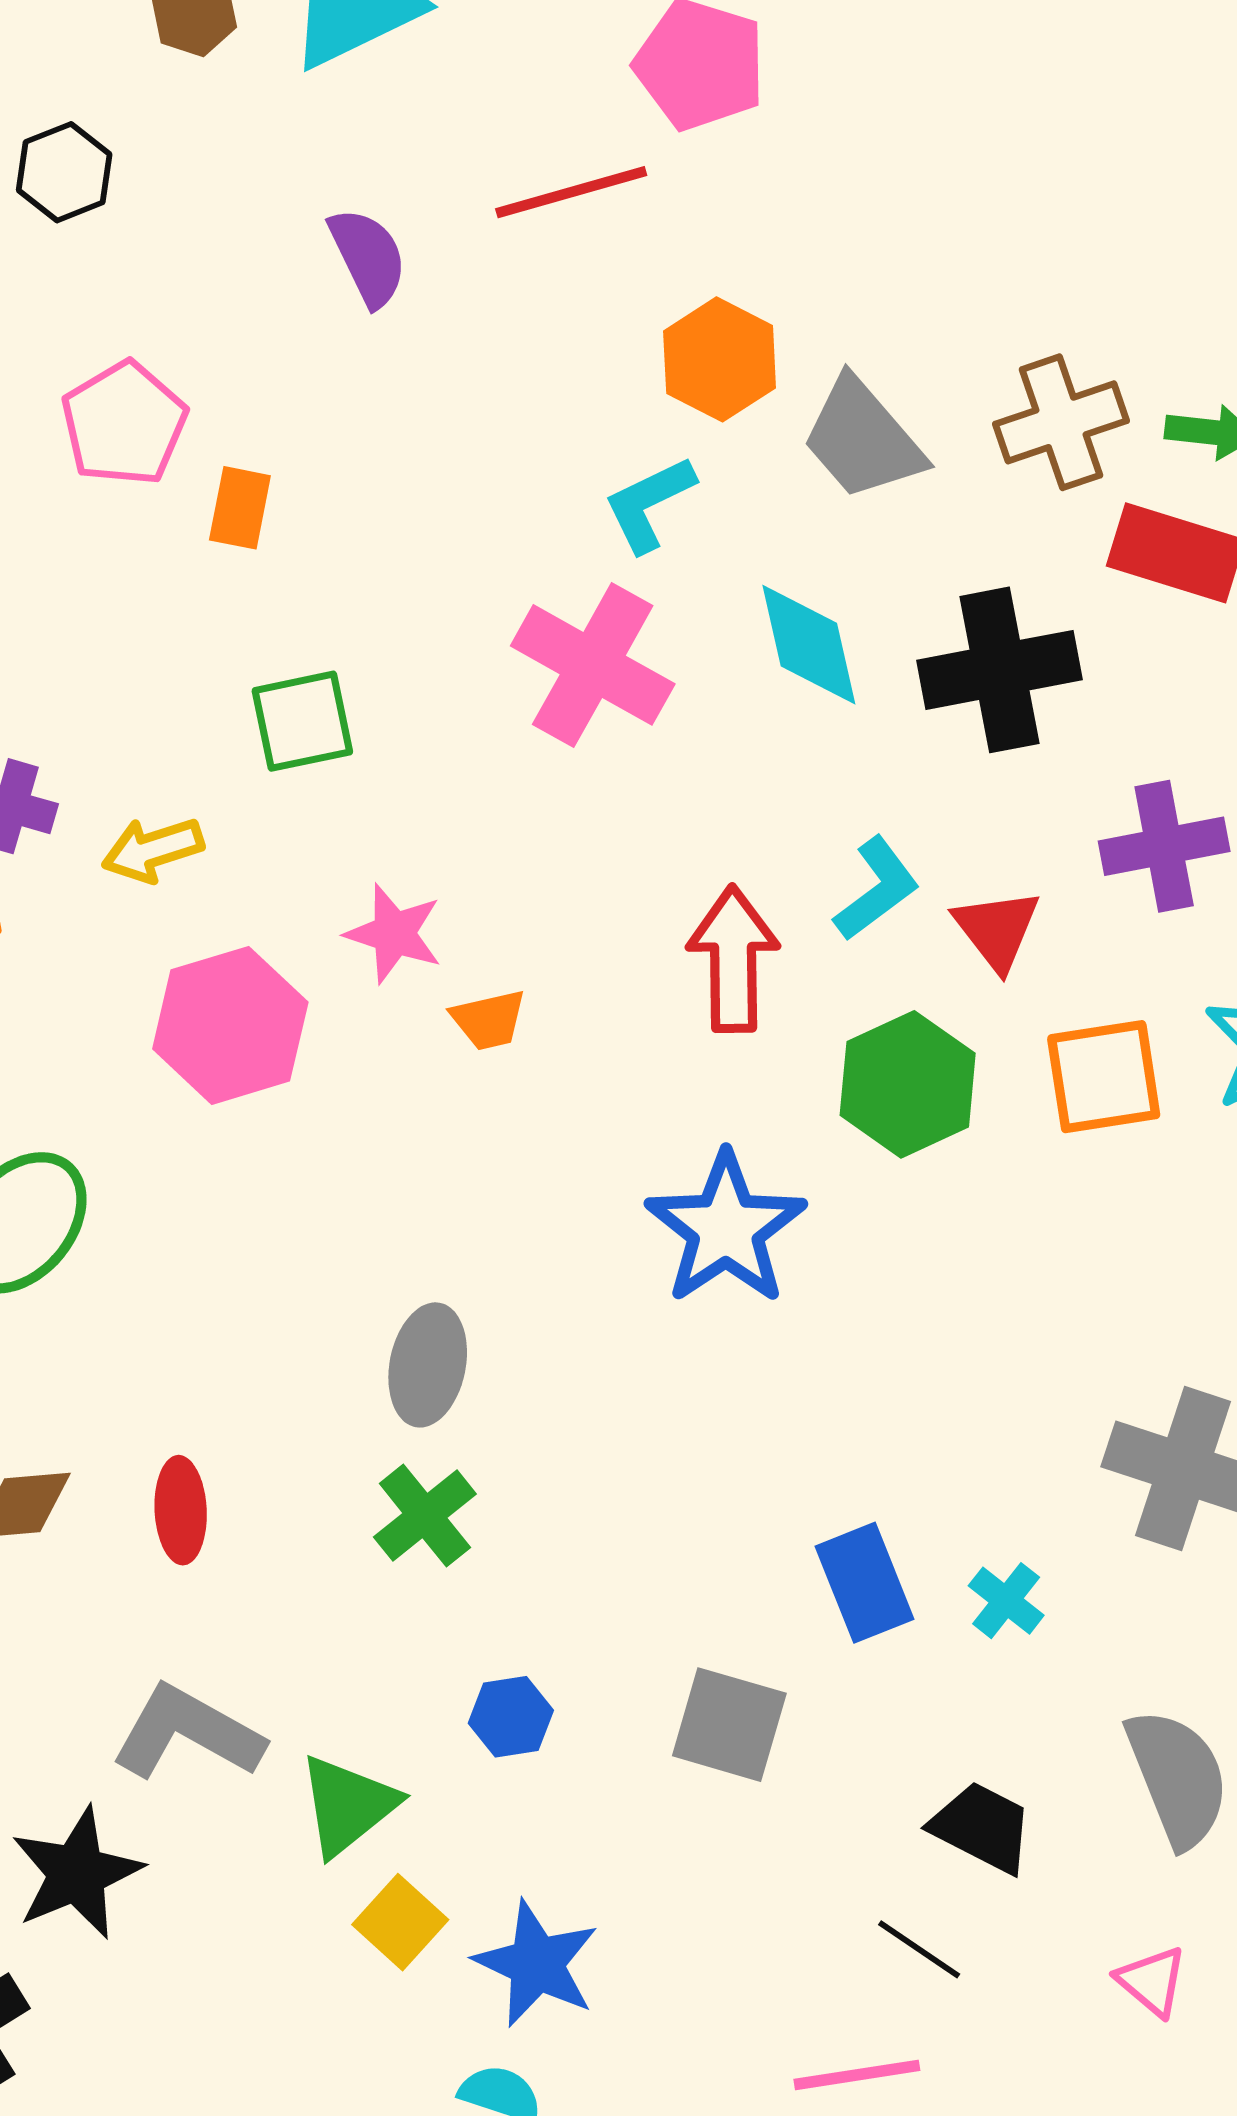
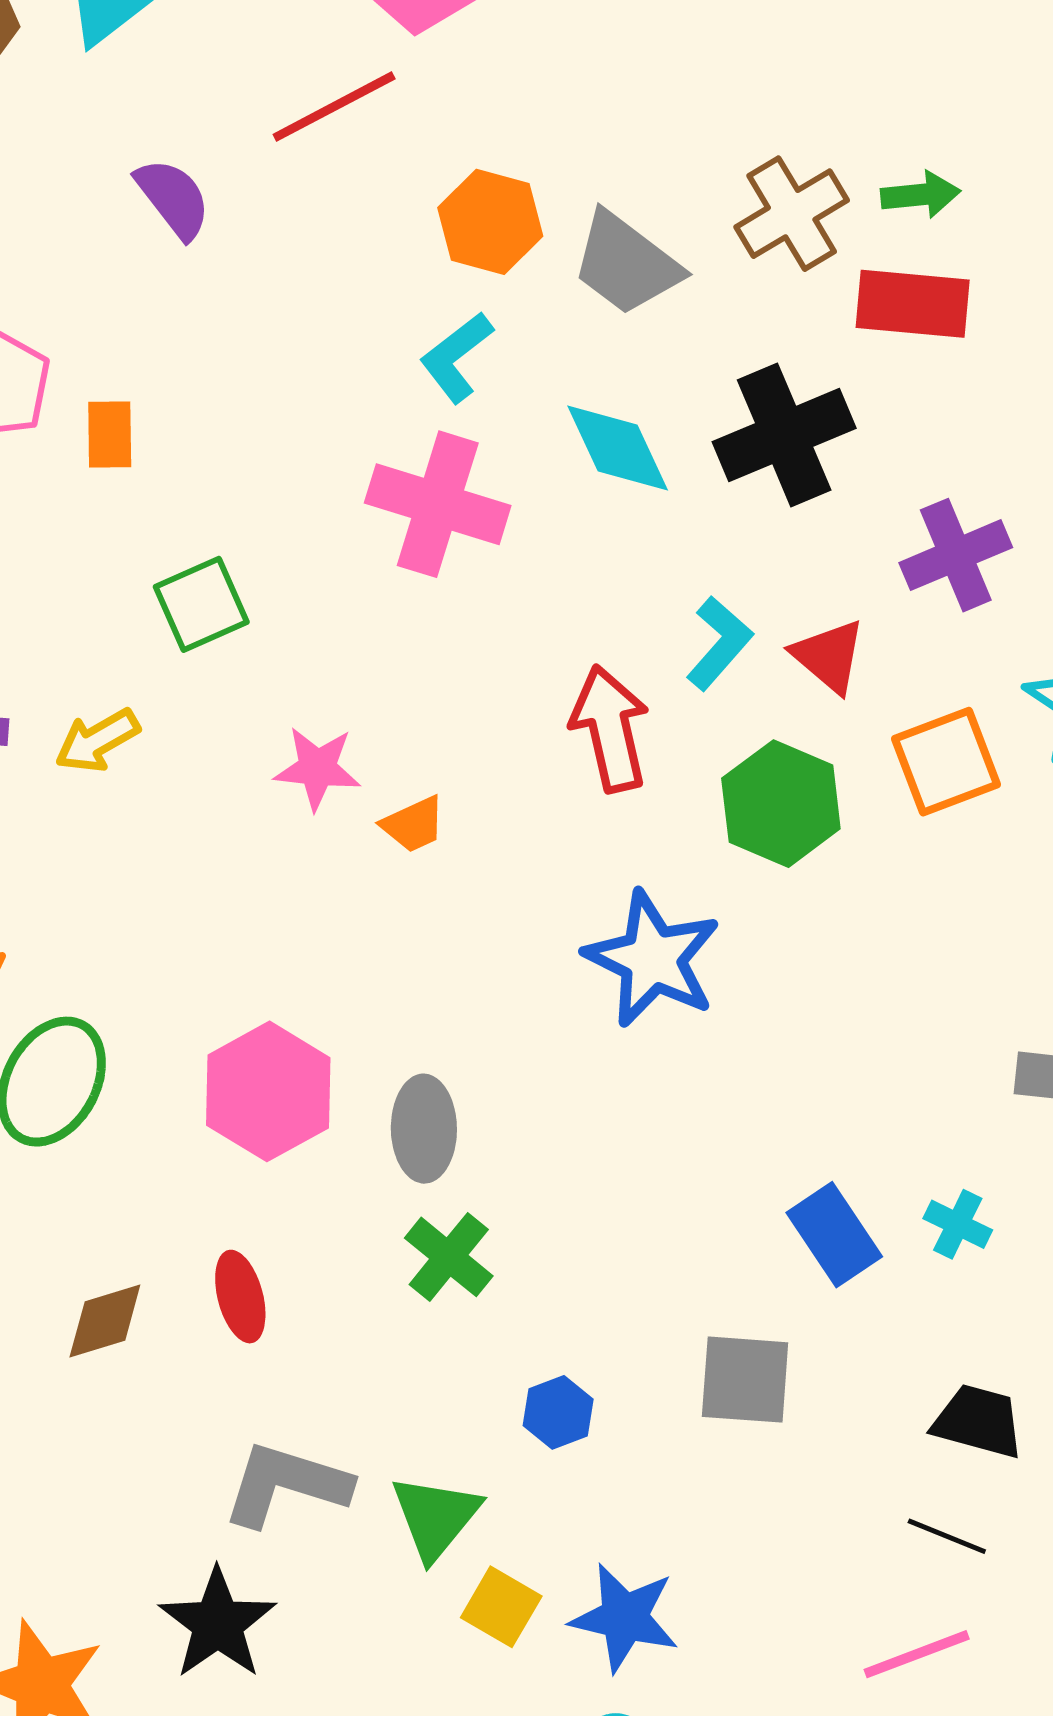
pink hexagon: (230, 1025) -> (268, 1091), moved

